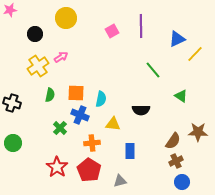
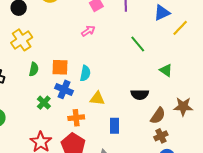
pink arrow: (61, 57) -> (88, 31), moved
black semicircle: (141, 110) -> (140, 94), moved

